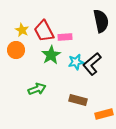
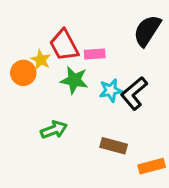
black semicircle: (101, 21) -> (147, 31), turned -135
yellow star: (22, 30) -> (41, 60), moved
green star: (51, 55) -> (74, 80), turned -30

